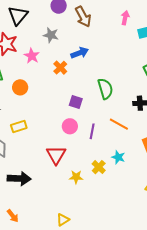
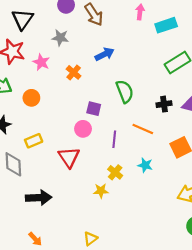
blue arrow: (80, 53) -> (104, 54), moved
pink circle: (70, 126) -> (83, 129), moved
red triangle: (56, 155) -> (69, 157), moved
yellow cross: (99, 167) -> (115, 172), moved

